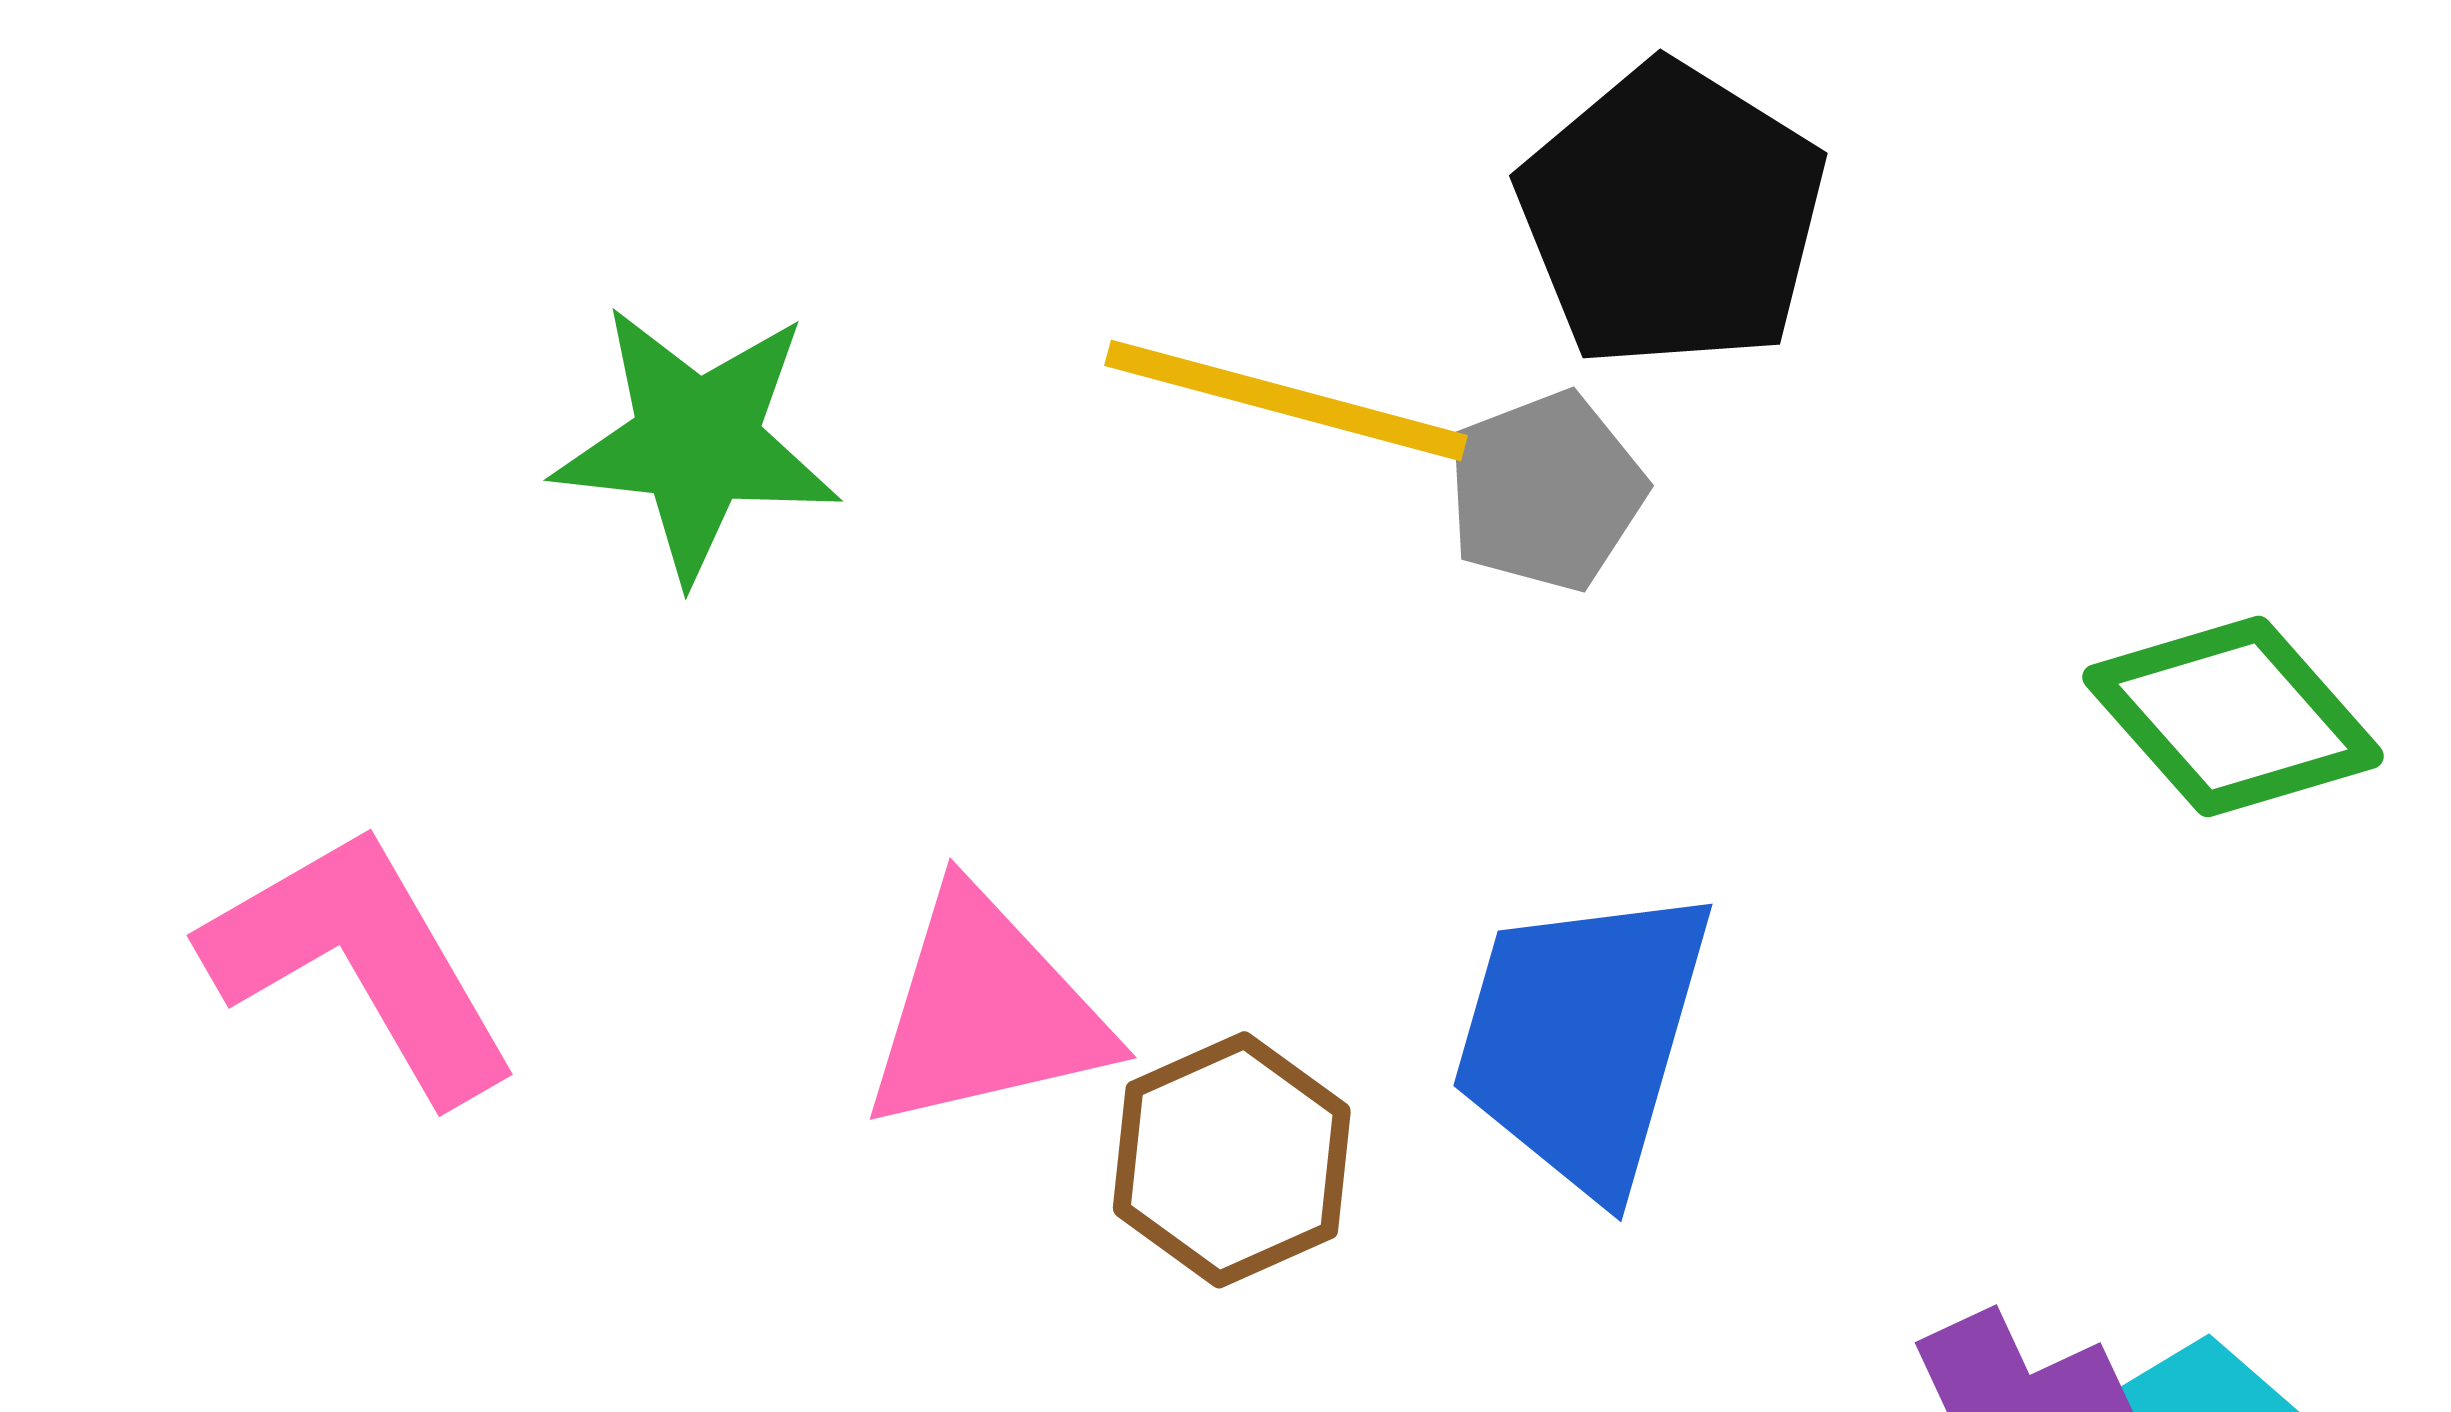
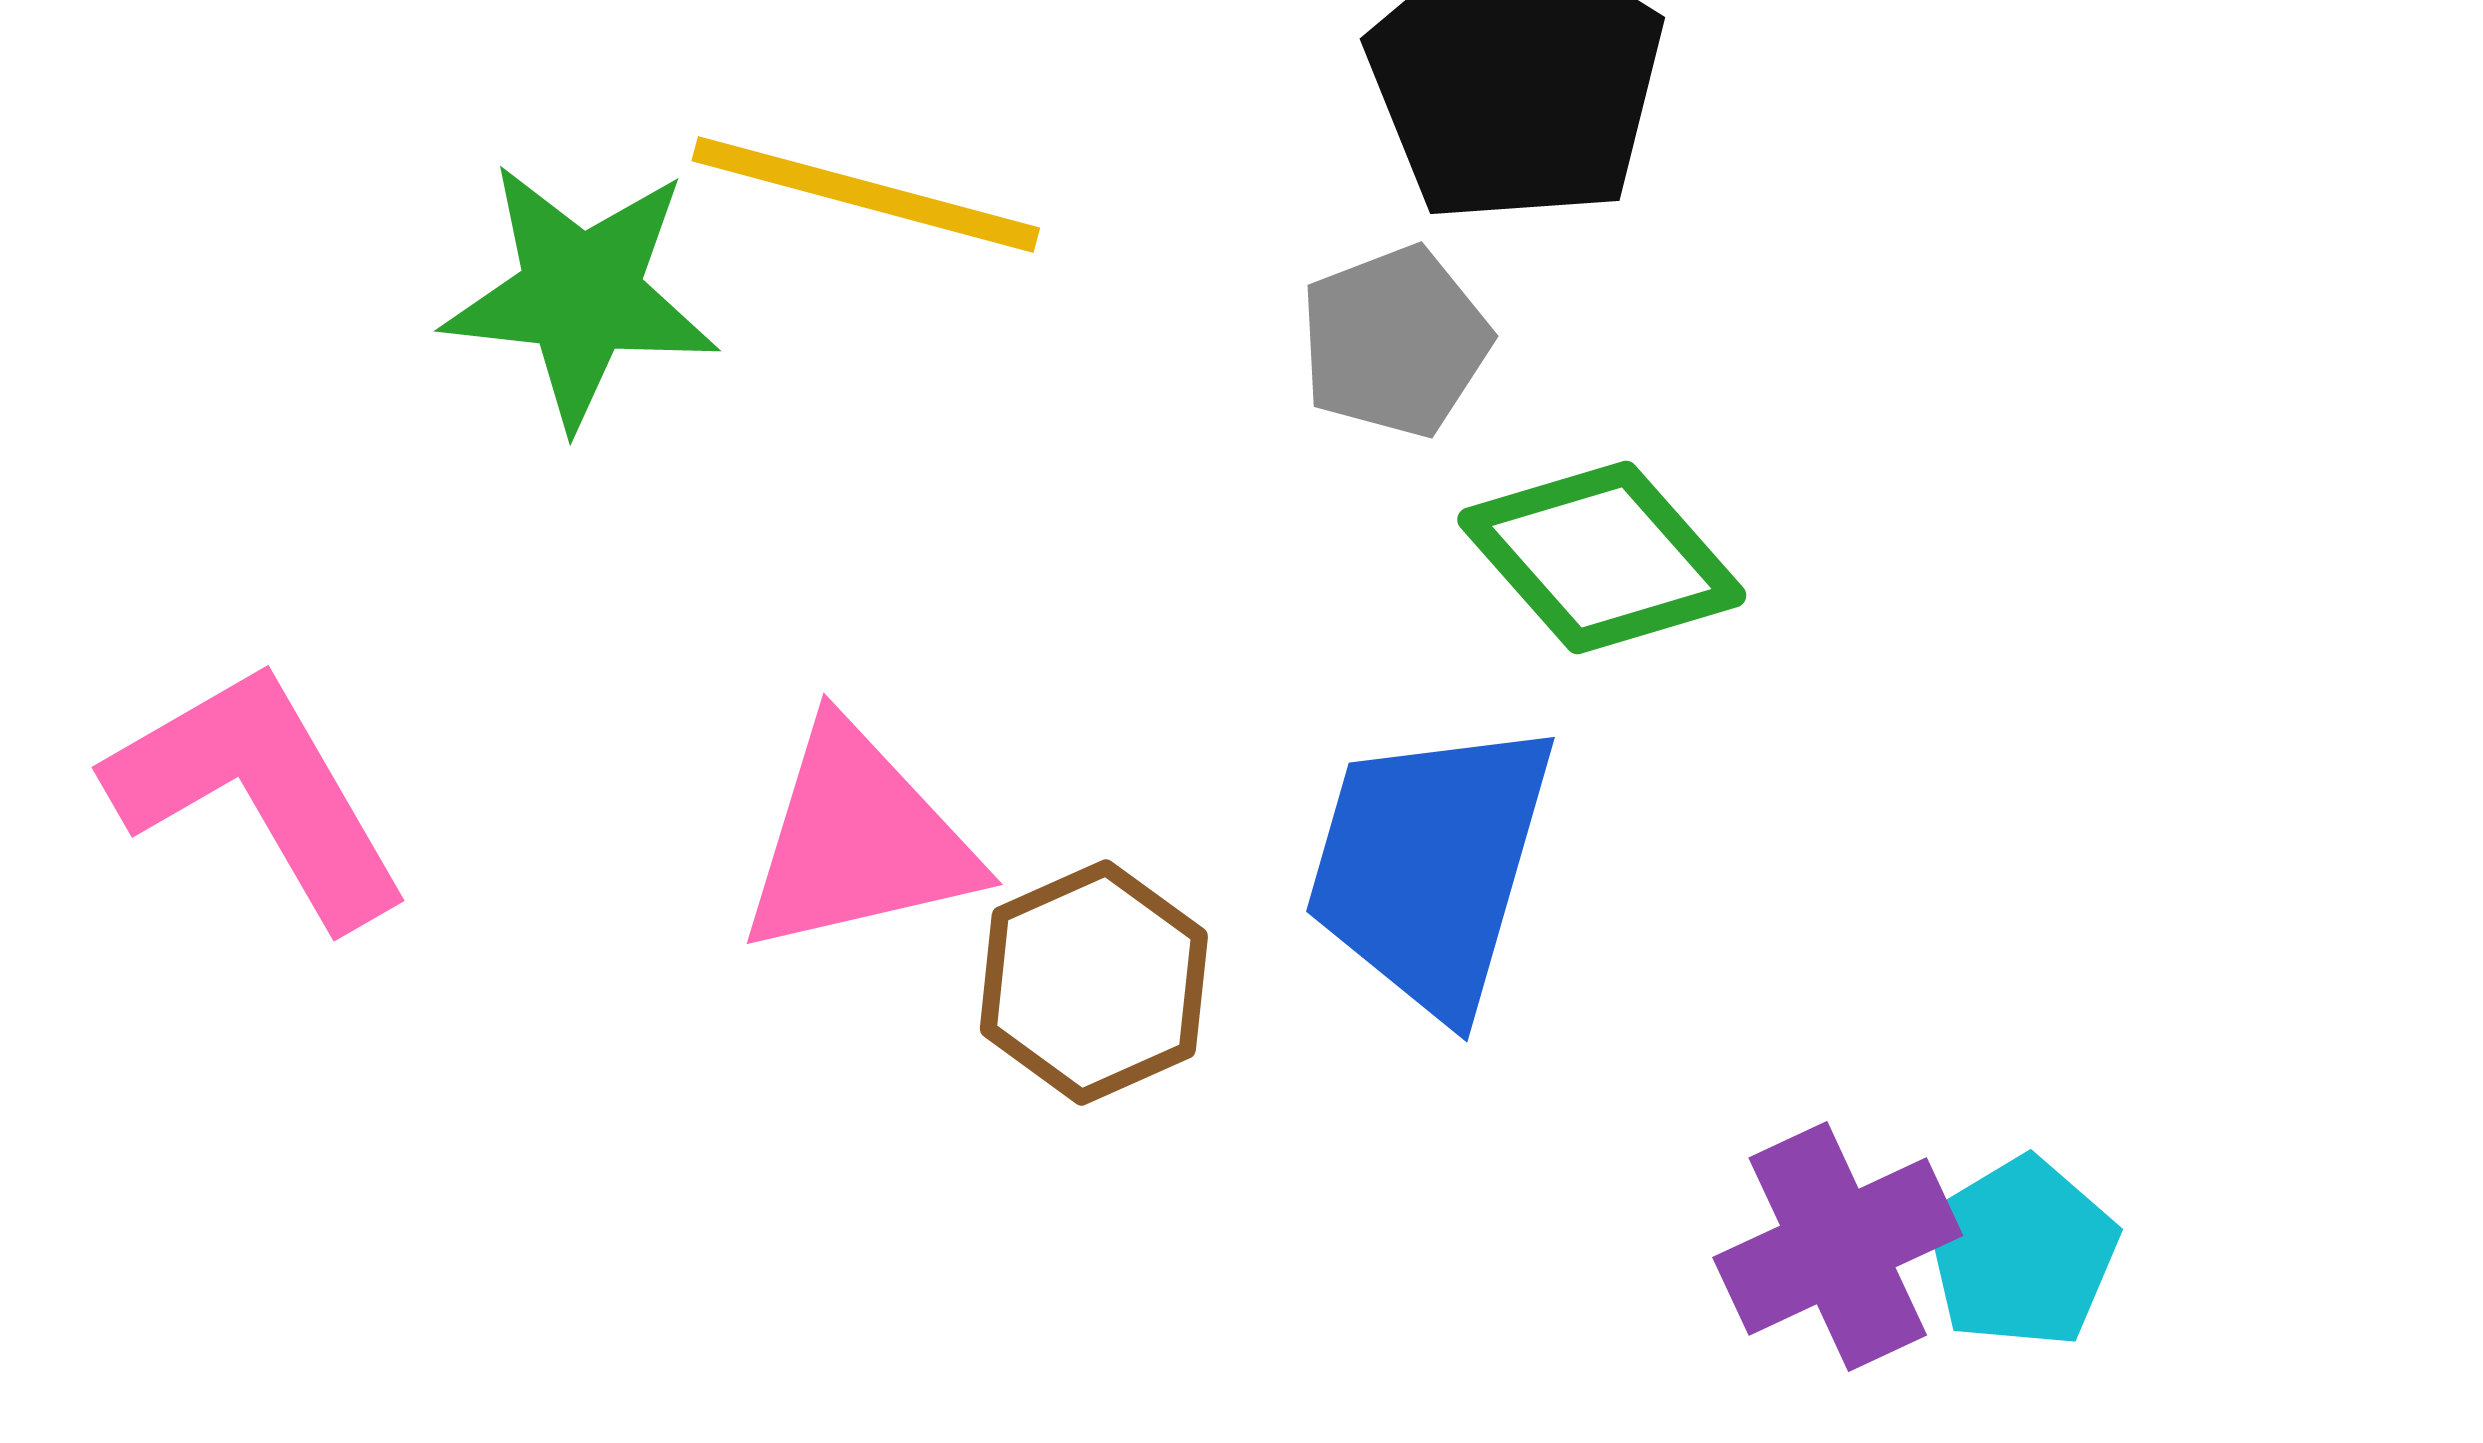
yellow line: (1286, 401) -> (866, 194), moved
green diamond: (2233, 717) -> (1602, 557), moved

